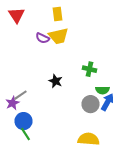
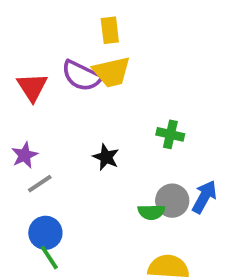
red triangle: (16, 15) -> (32, 87), moved
purple semicircle: (42, 38) -> (81, 76), size x1.5
green semicircle: (102, 90) -> (151, 212), moved
purple star: (12, 103) -> (25, 155), moved

